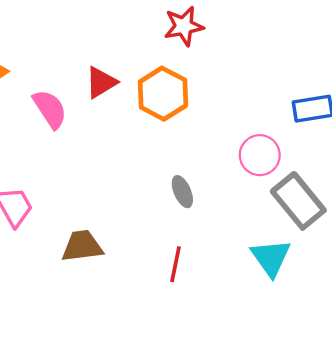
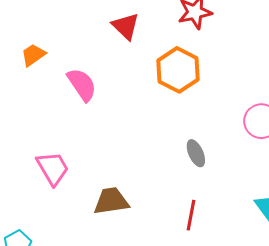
red triangle: (101, 82) -> (126, 26), moved, turned -44

